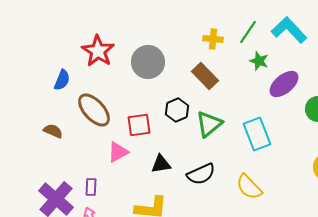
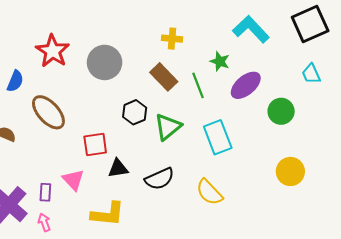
green line: (248, 32) -> (198, 85), moved, turned -55
red square: (139, 125) -> (95, 144), moved
pink triangle: (118, 152) -> (73, 180), moved, turned -45

